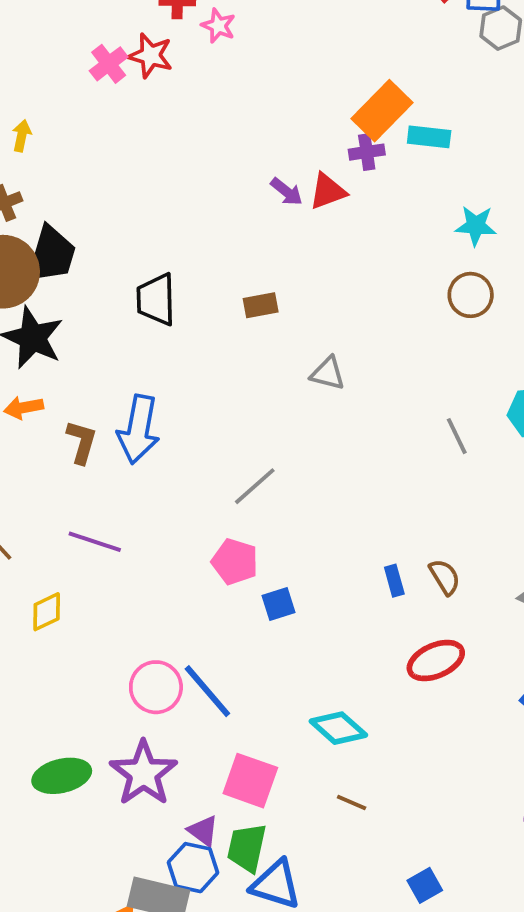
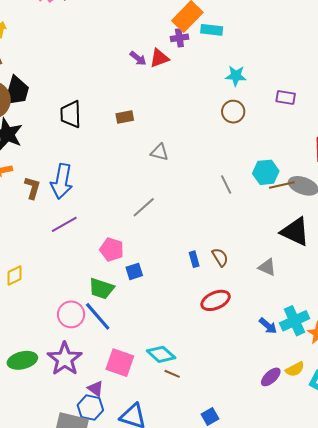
gray line: (255, 486) -> (144, 207), moved
purple line: (95, 542) -> (64, 224), moved, turned -48
cyan diamond: (338, 728) -> (161, 354), moved
green trapezoid: (247, 848) -> (101, 289), moved, turned -84

